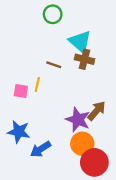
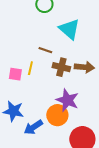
brown cross: (84, 59) -> (61, 67), moved
brown arrow: (97, 111) -> (84, 67), moved, turned 54
orange circle: (82, 144) -> (57, 115), moved

